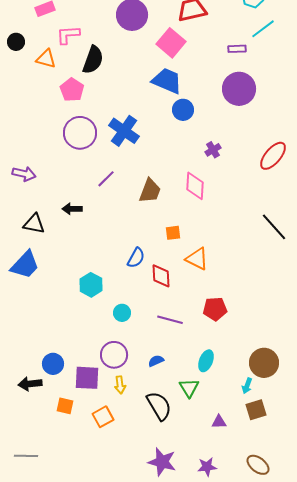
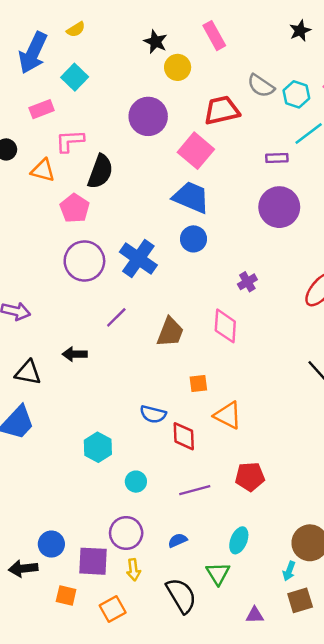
blue circle: (183, 110) -> (193, 239), moved
blue semicircle: (136, 258) -> (153, 414), turned 75
purple line: (170, 320) -> (195, 490), turned -30

